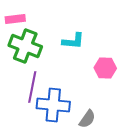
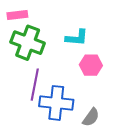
pink hexagon: (105, 68) -> (91, 65), moved

